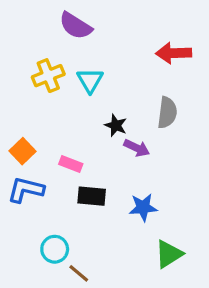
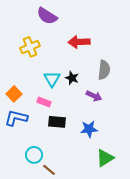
red arrow: (174, 53) -> (79, 42), moved
cyan triangle: (90, 80) -> (52, 79), moved
purple arrow: (137, 148) -> (94, 96), moved

